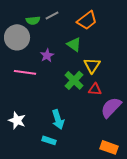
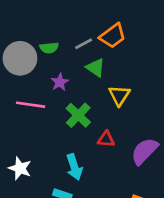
gray line: (52, 15) -> (84, 44), moved
green semicircle: (33, 20) -> (49, 48), moved
green cross: (74, 80) -> (78, 115), moved
red triangle: (95, 89) -> (106, 139), moved

